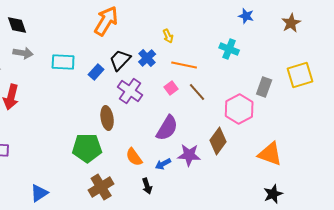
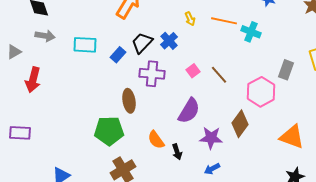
orange line: (184, 65) -> (224, 21), moved
purple cross: (130, 91) -> (152, 74), turned -30
blue arrow: (163, 164) -> (212, 169), moved
black arrow: (147, 186) -> (177, 152), moved

